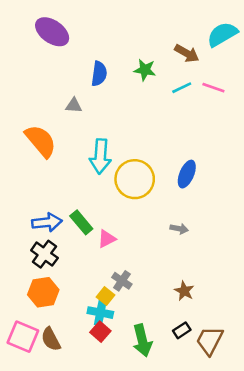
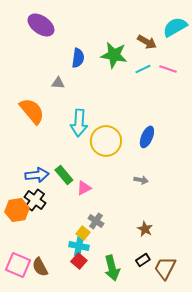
green star: (145, 70) -> (114, 55), size x1.5
orange hexagon: (43, 292) -> (17, 210), moved

